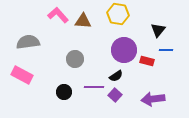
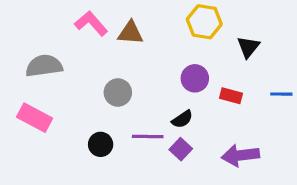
yellow hexagon: (118, 14) -> (204, 22), moved
purple circle: (124, 50) -> (195, 78), size x0.7
blue line: (166, 50) -> (281, 94), moved

